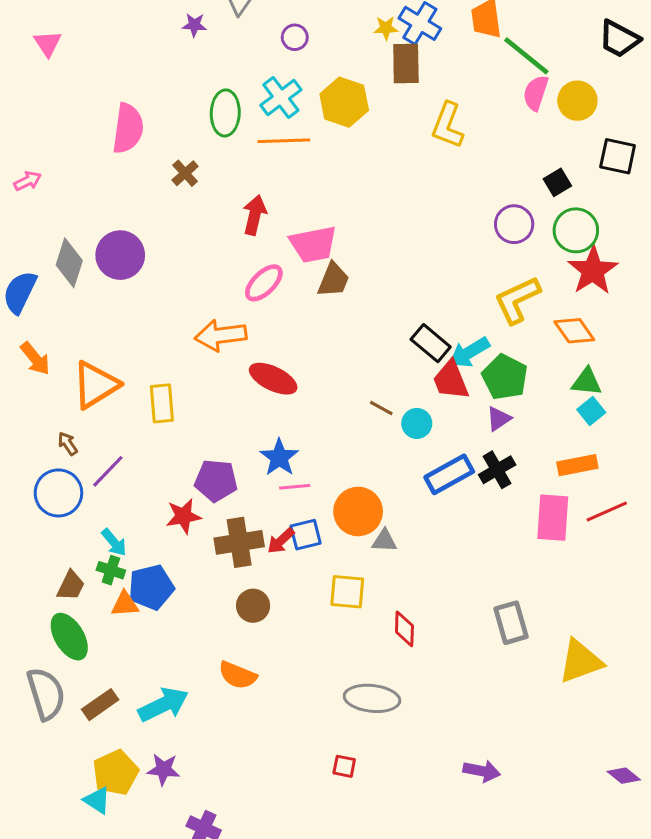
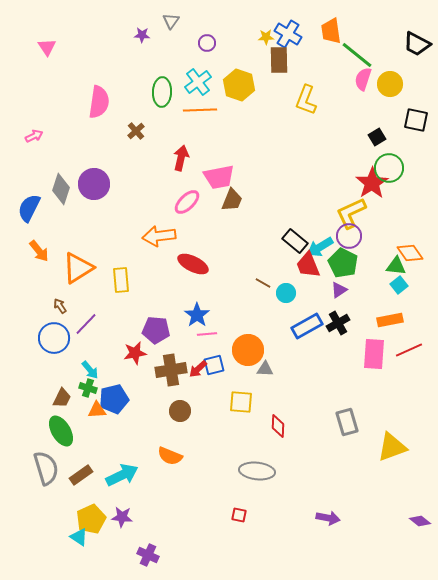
purple circle: (514, 224) -> (349, 236), moved
red star: (593, 271) -> (372, 183), moved
orange diamond: (574, 331) -> (410, 253), moved

